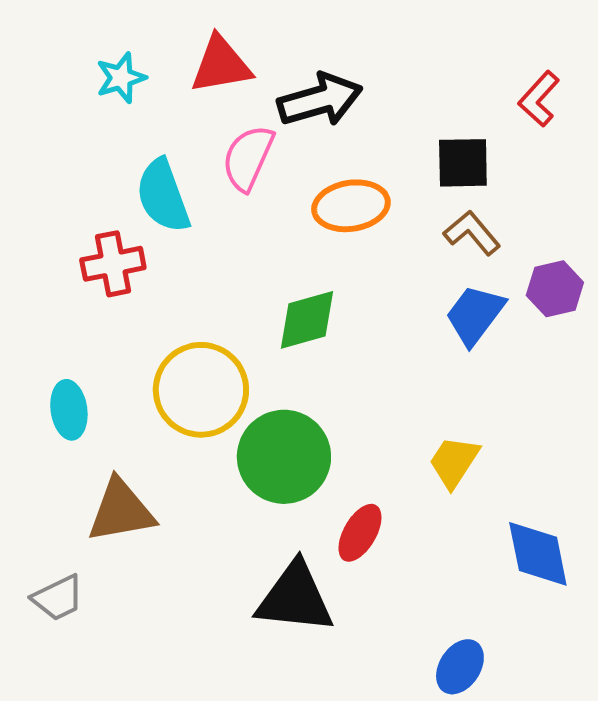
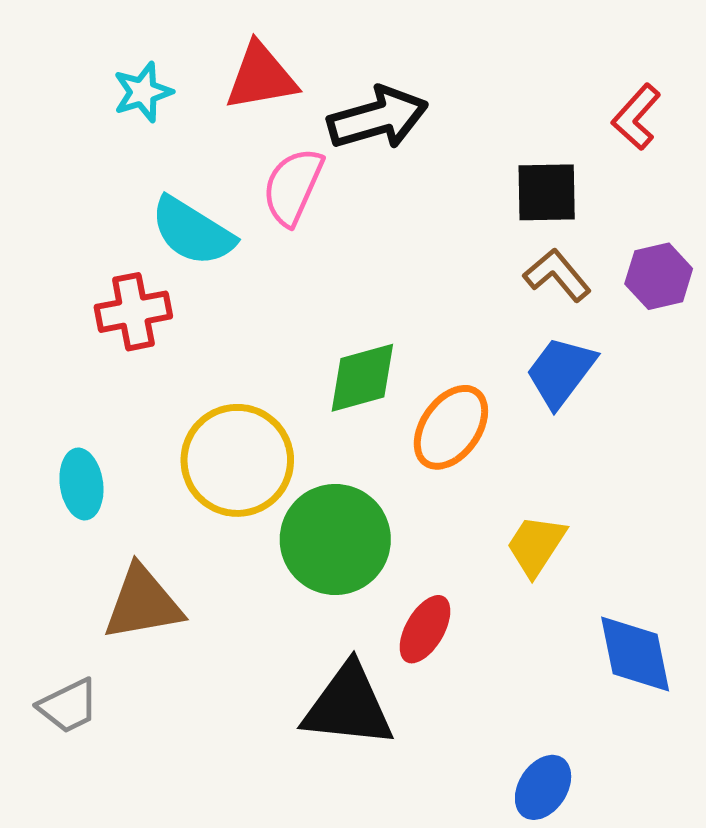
cyan semicircle: (163, 196) -> (192, 231), turned -38
orange ellipse: (351, 206) -> (451, 427), moved, turned -46
purple hexagon: (555, 289) -> (659, 276), moved

